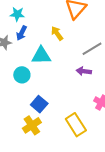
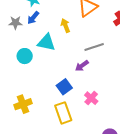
purple arrow: (84, 71) -> (82, 66), turned -56
blue square: (39, 104) -> (64, 87), moved

